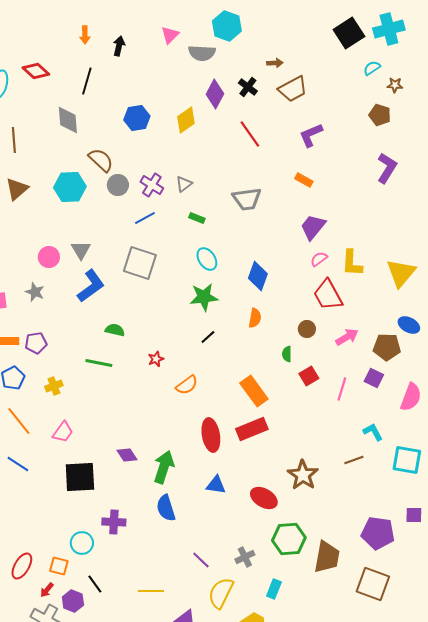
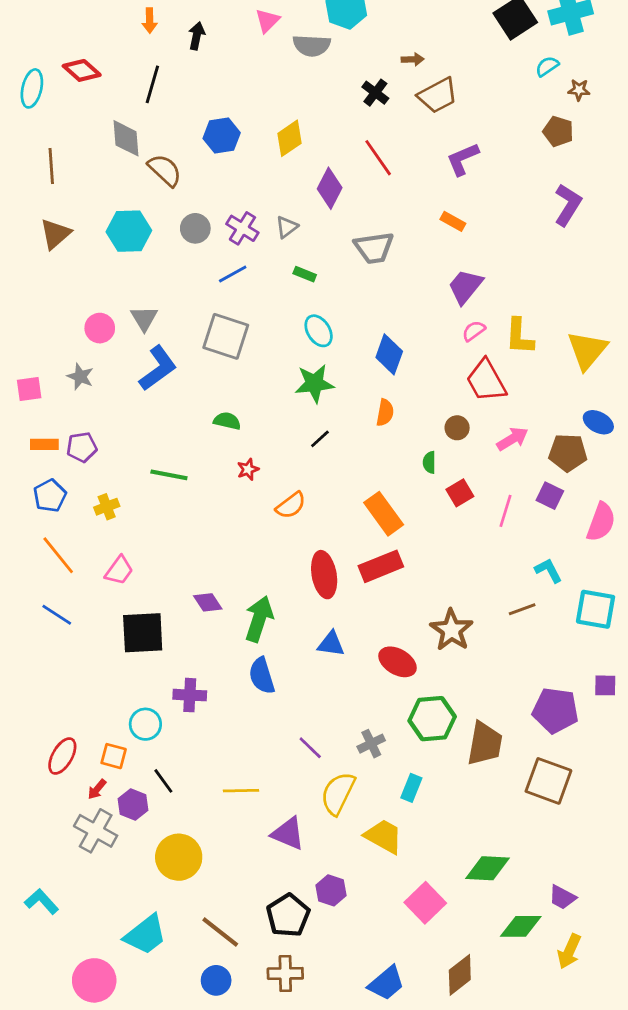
purple diamond: (215, 94) -> (330, 188), moved
brown semicircle: (101, 160) -> (165, 170), moved
green semicircle: (115, 330) -> (227, 421), moved

